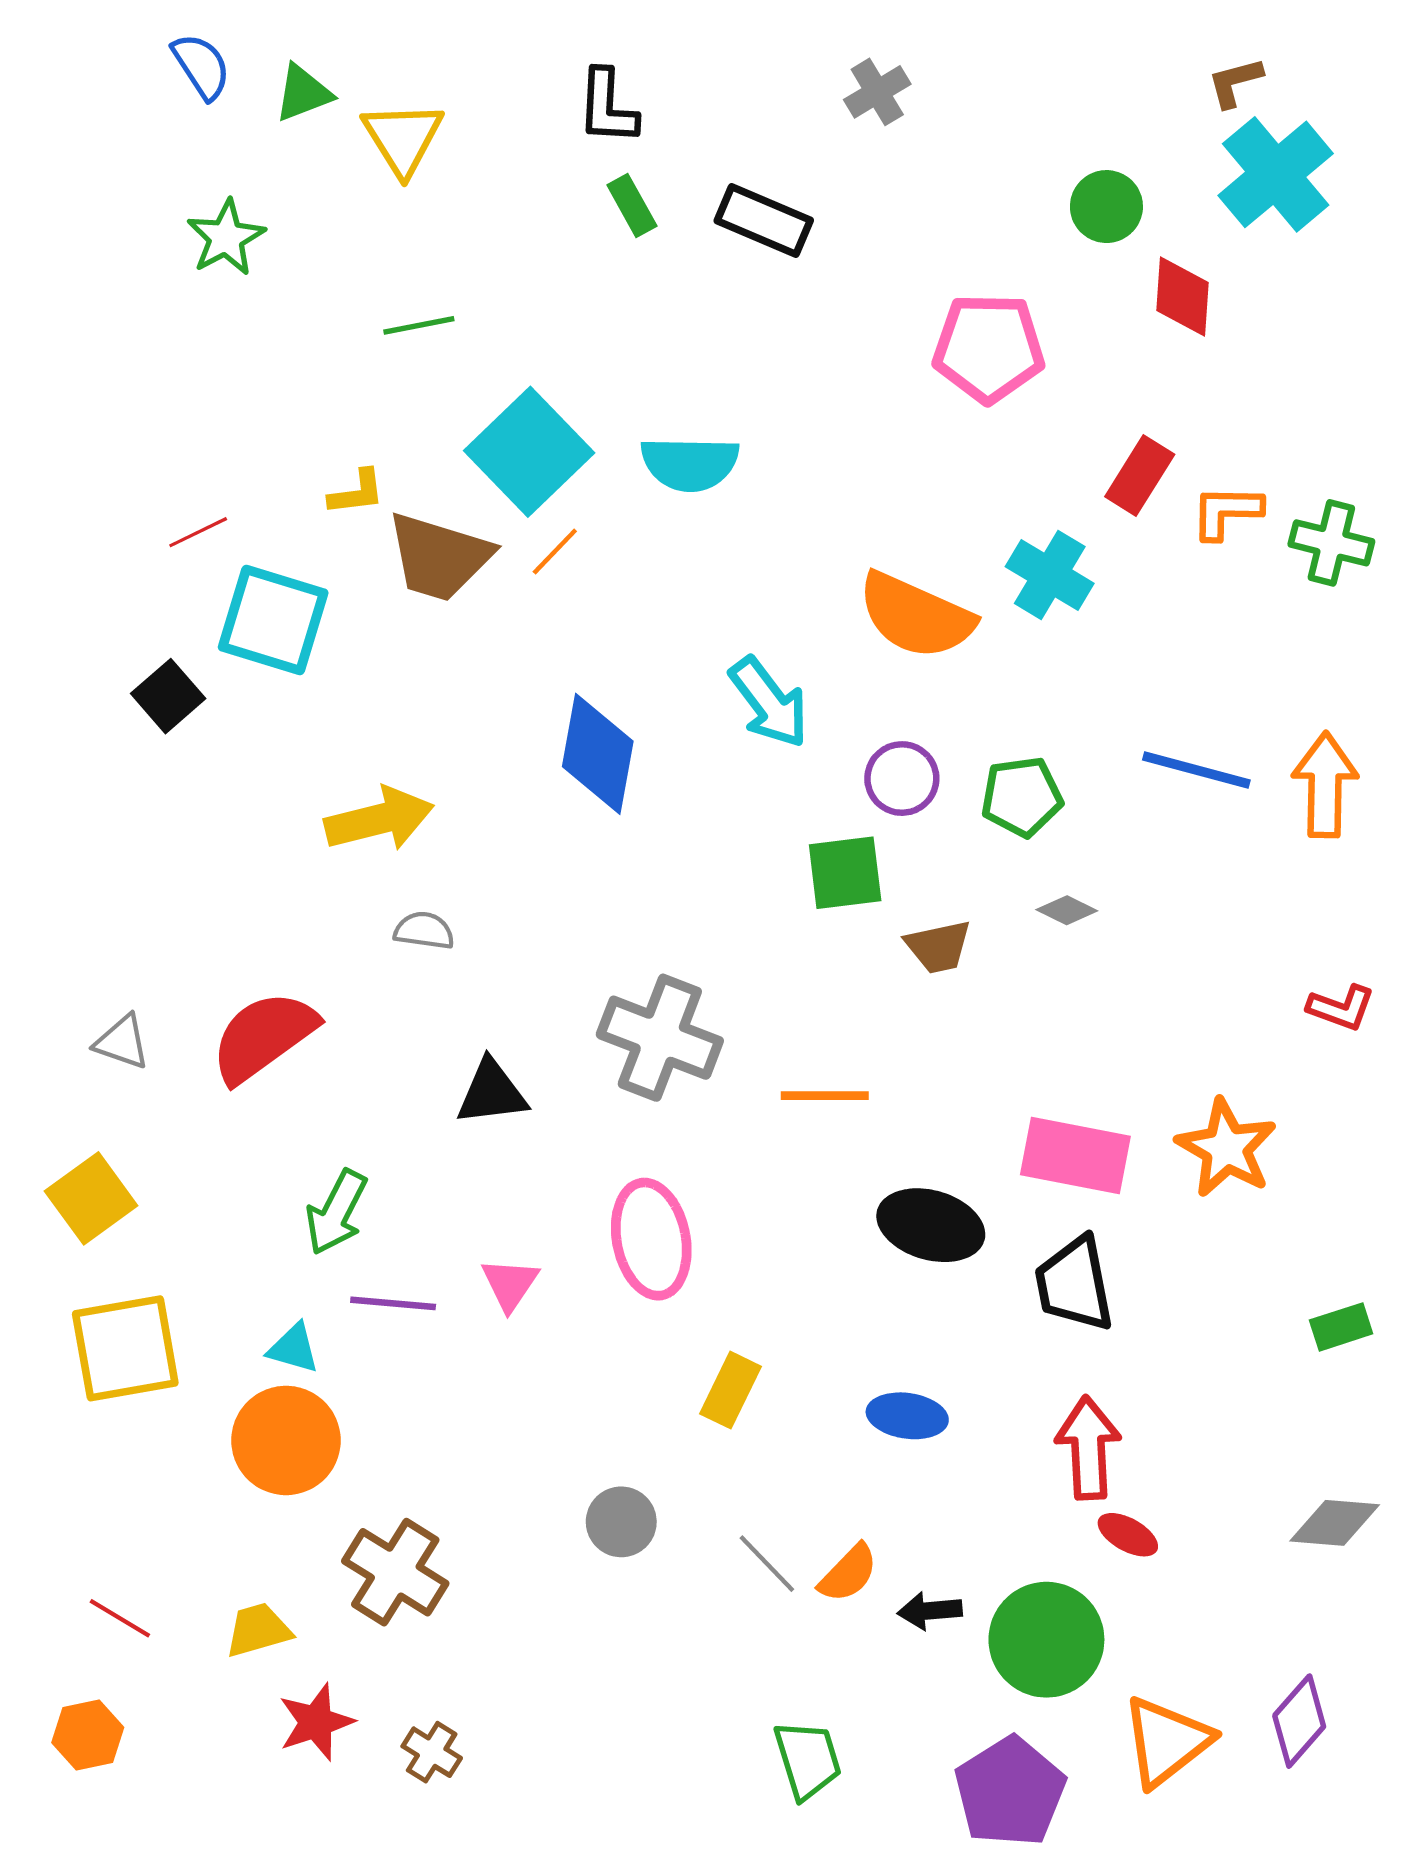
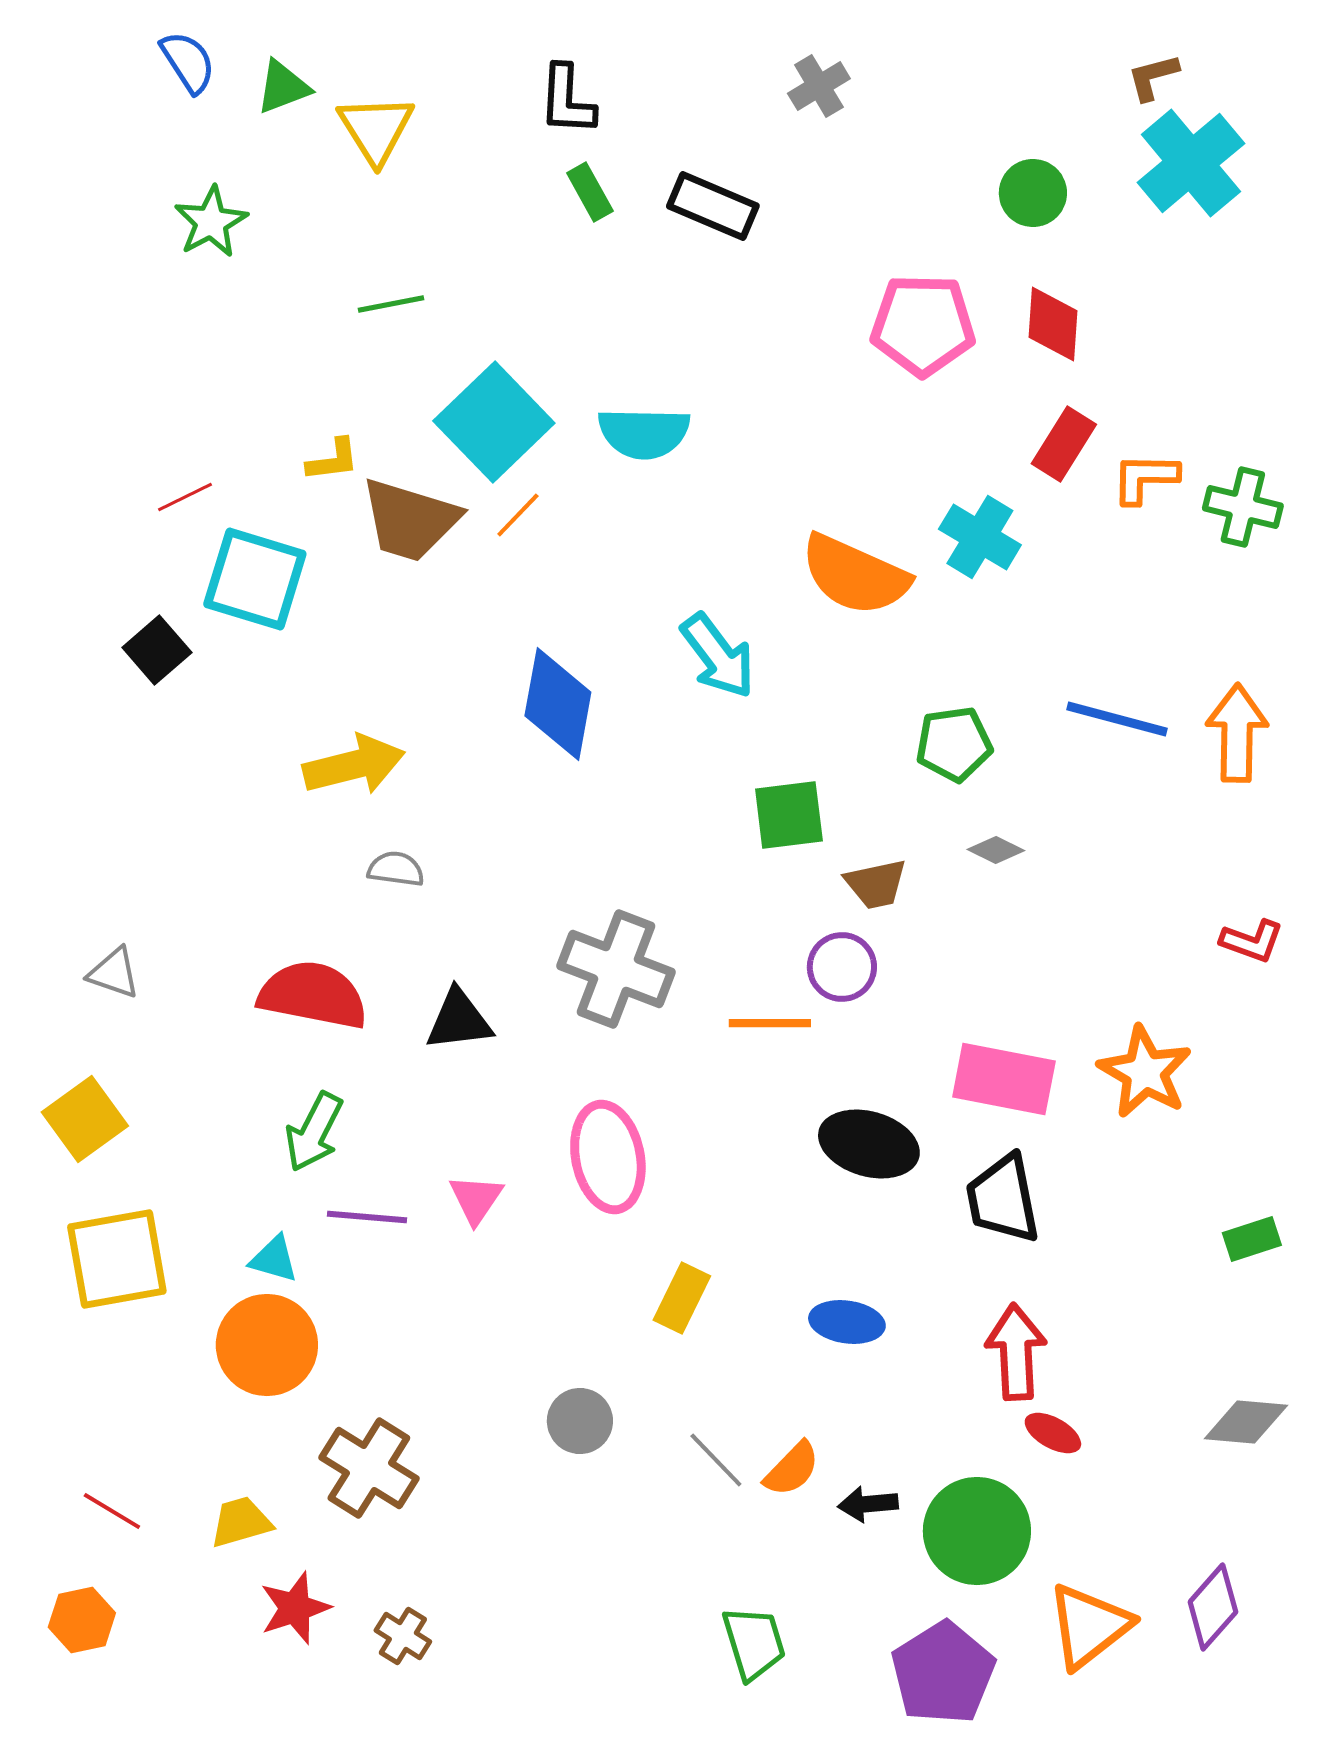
red diamond: (1182, 297) -> (1053, 324), moved
purple circle: (902, 779) -> (842, 967), moved
red semicircle: (263, 1037) -> (313, 995), moved, turned 47

